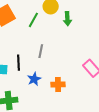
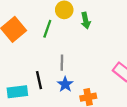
blue star: (34, 79) -> (65, 84), moved

